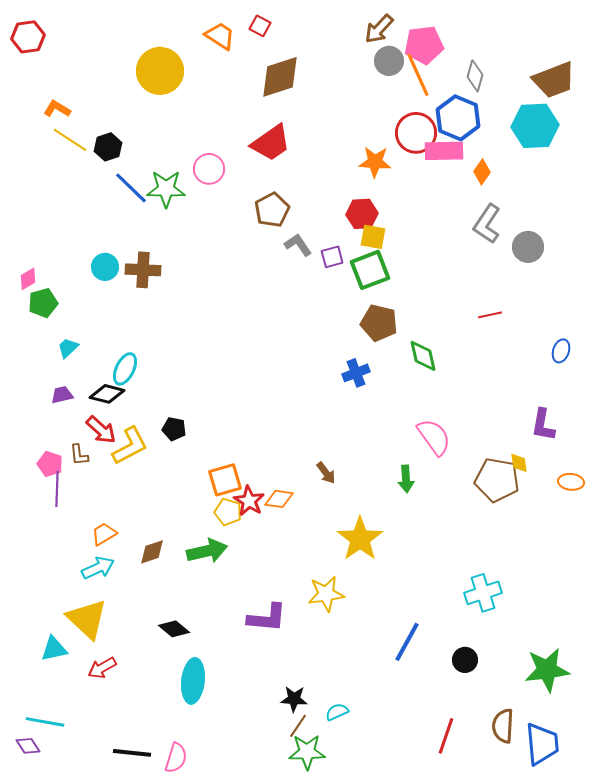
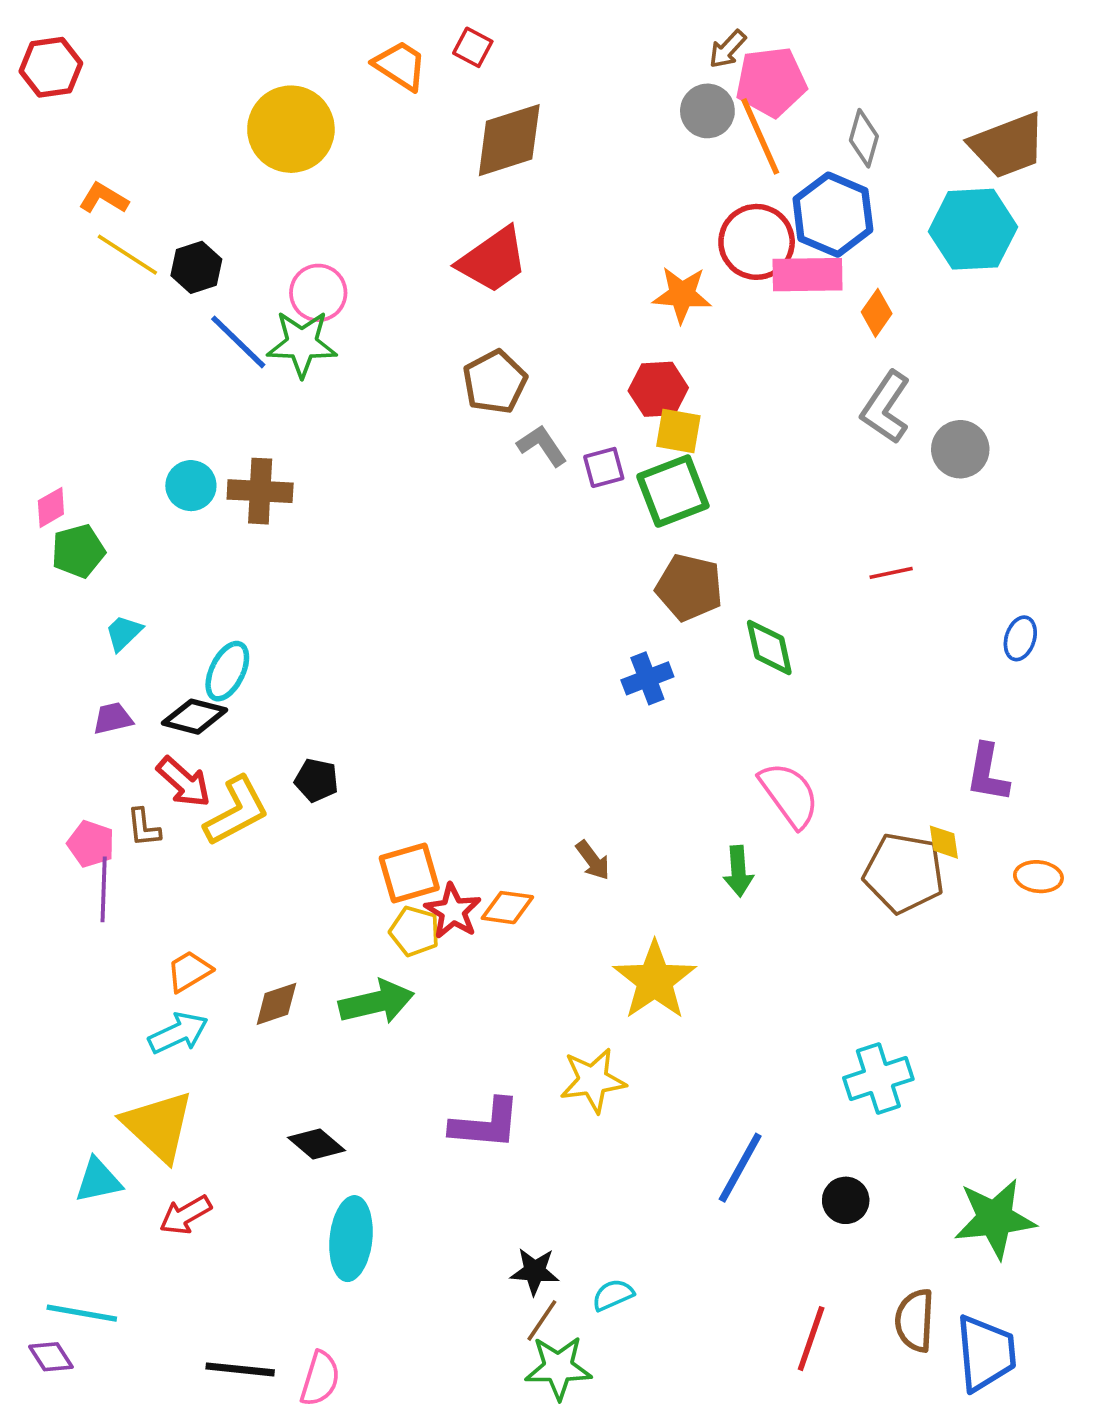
brown arrow: (379, 29) -> (727, 49), moved, size x0.7
pink circle: (209, 169) -> (318, 293), moved

